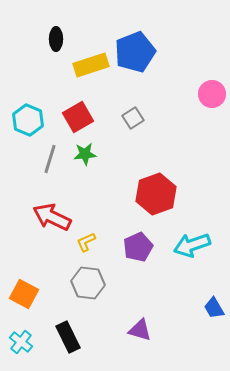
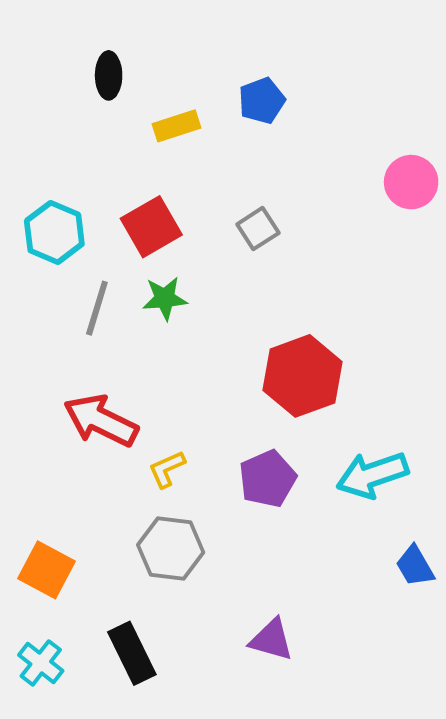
blue pentagon: (135, 52) -> (262, 101), size x0.6
yellow rectangle: (91, 65) -> (176, 126), size x0.7
blue trapezoid: (214, 308) -> (415, 566), moved

